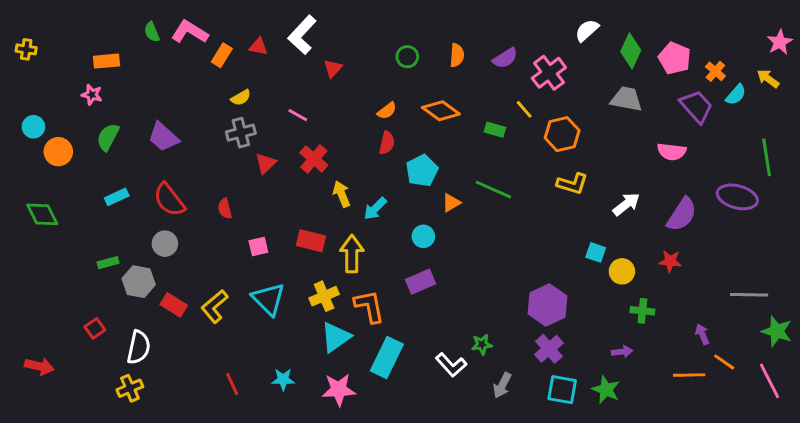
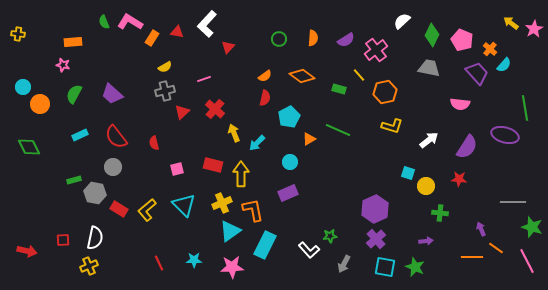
yellow arrow: (768, 79) -> (511, 23), moved
pink line: (298, 115) -> (204, 79), turned -48
red square: (95, 328) -> (63, 240), moved, turned 32

